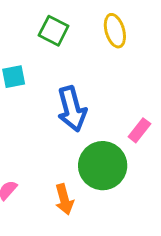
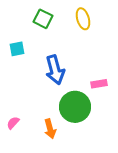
pink rectangle: (139, 130) -> (99, 84), turned 42

